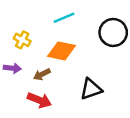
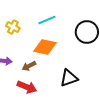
yellow cross: (22, 40) -> (13, 27), moved

